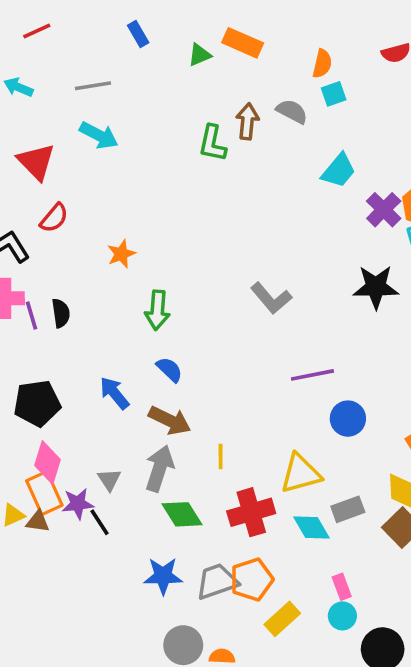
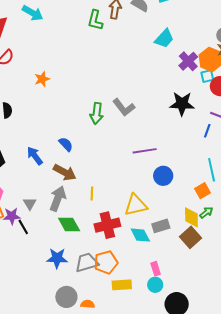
green arrow: (157, 310) -> (97, 113), moved
yellow rectangle: (282, 619) -> (122, 285), turned 36

